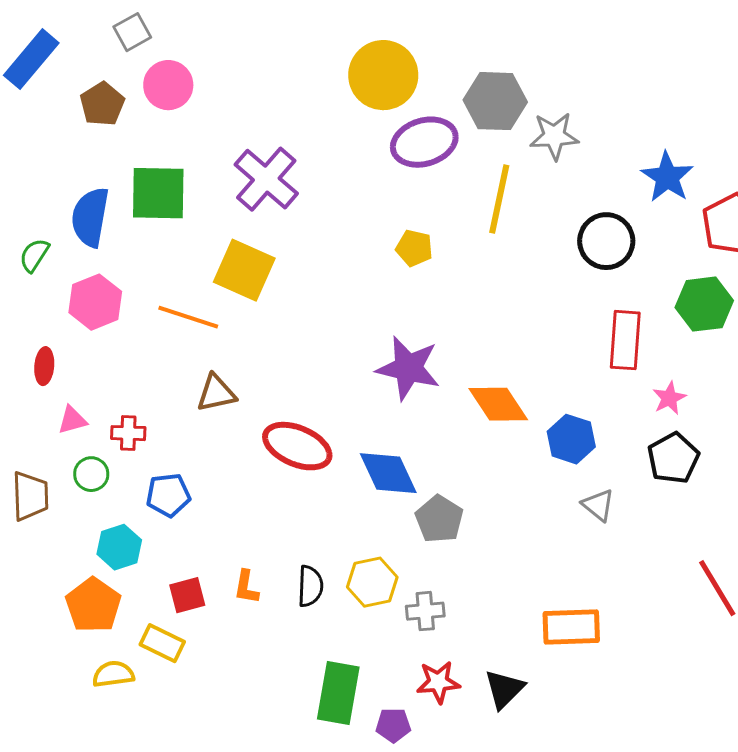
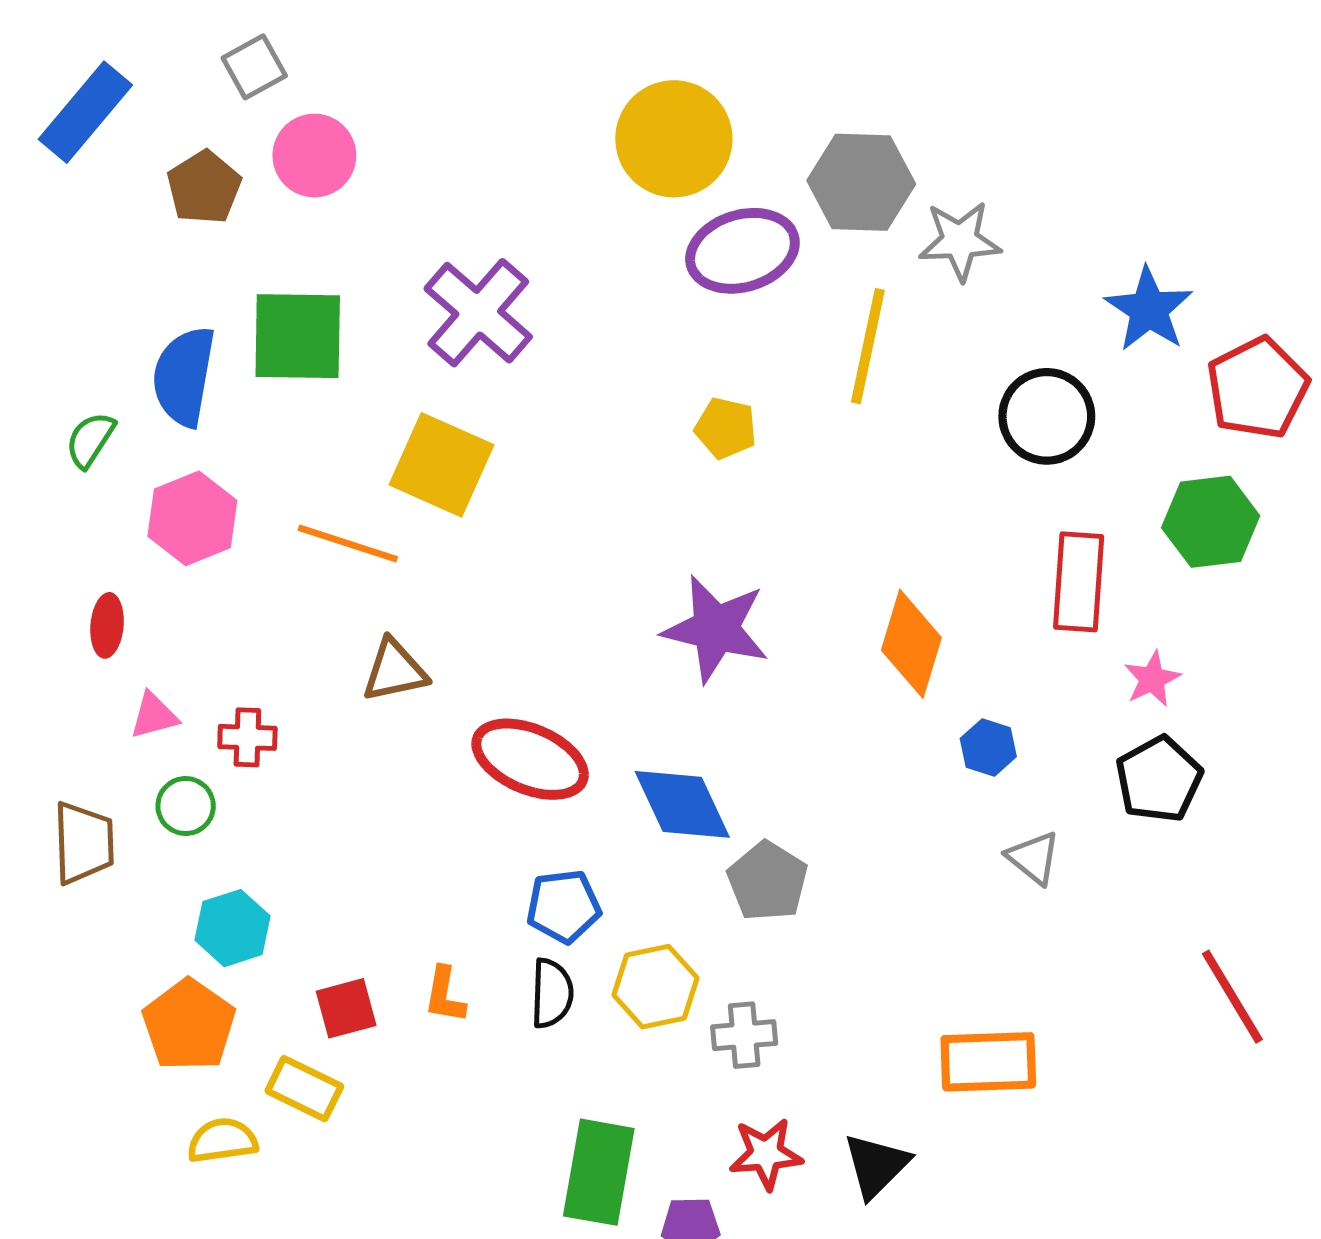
orange diamond: (498, 404) -> (911, 644), moved, turned 50
blue hexagon: (571, 439) -> (988, 747), size x0.7
blue pentagon: (168, 495) -> (564, 906), moved

